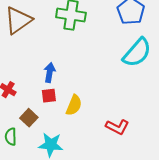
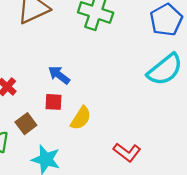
blue arrow: (50, 72) -> (59, 75), turned -72

